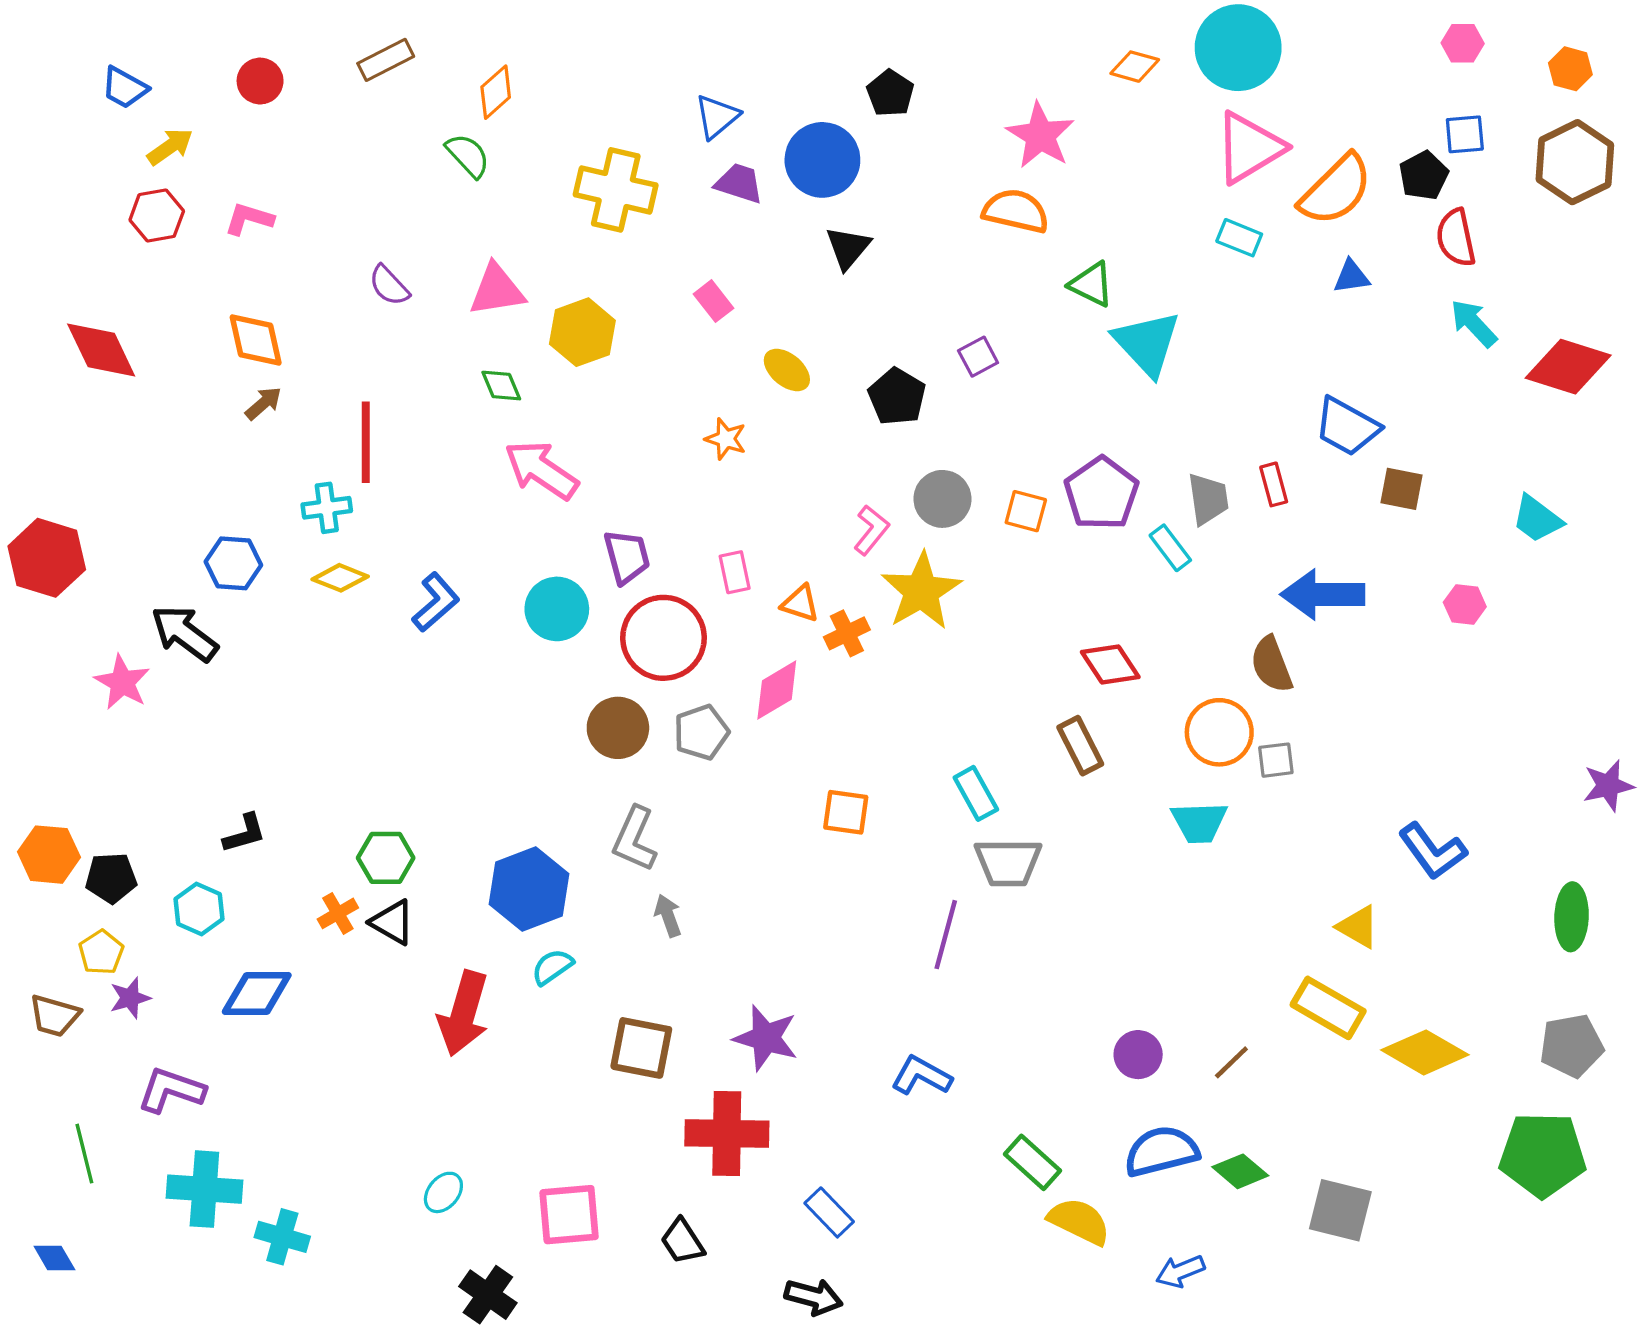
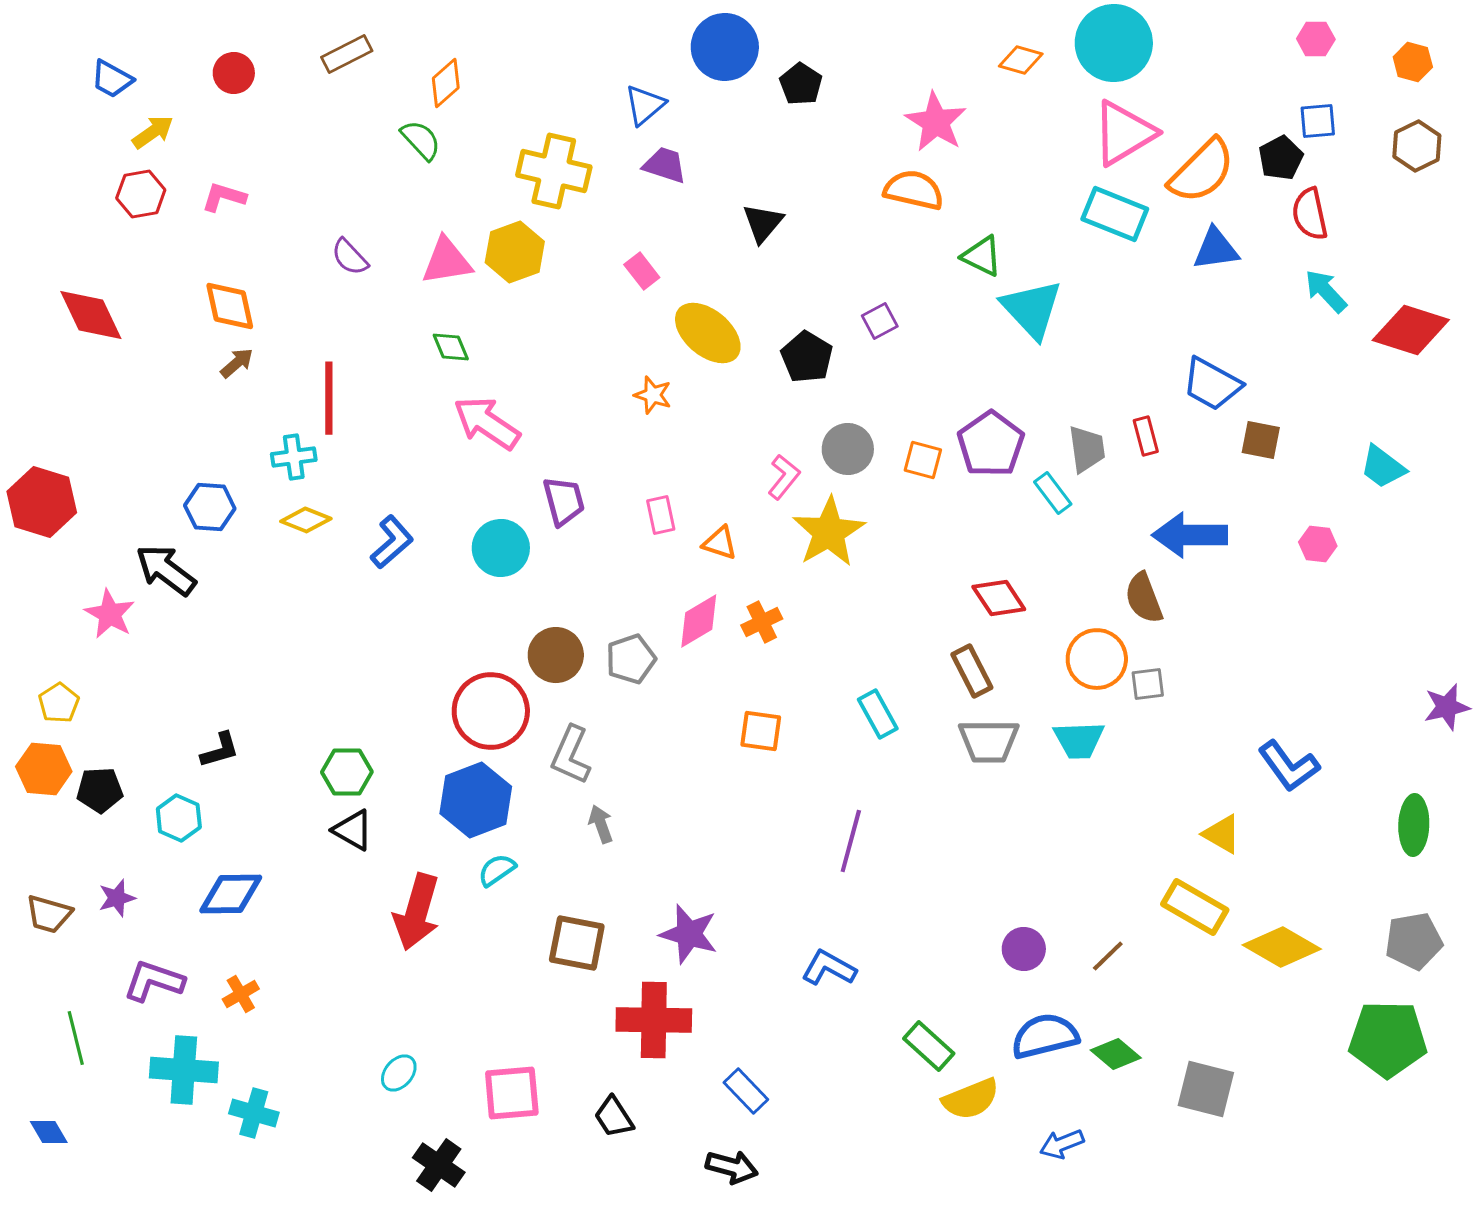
blue circle: (822, 160) -> (725, 47), moved
brown hexagon: (1575, 162) -> (1417, 146), size x0.7
cyan rectangle: (1239, 238) -> (1115, 214), size x1.6
blue triangle: (1351, 277) -> (1216, 249), size x1.4
yellow hexagon: (582, 332) -> (515, 252), moved
yellow ellipse: (787, 370) -> (708, 333), size x1.6
orange cross: (847, 633) -> (762, 622), moved
red circle: (664, 638) -> (491, 711), moved
gray trapezoid: (1008, 862) -> (989, 741), moved
orange cross: (338, 913) -> (241, 994), moved
yellow pentagon: (101, 952) -> (59, 703), moved
yellow semicircle: (1079, 1221) -> (971, 1099), turned 132

